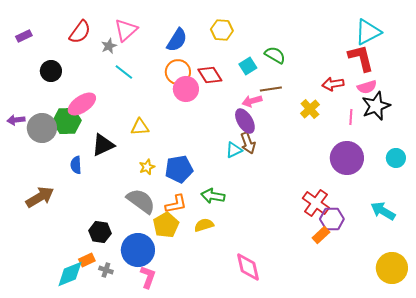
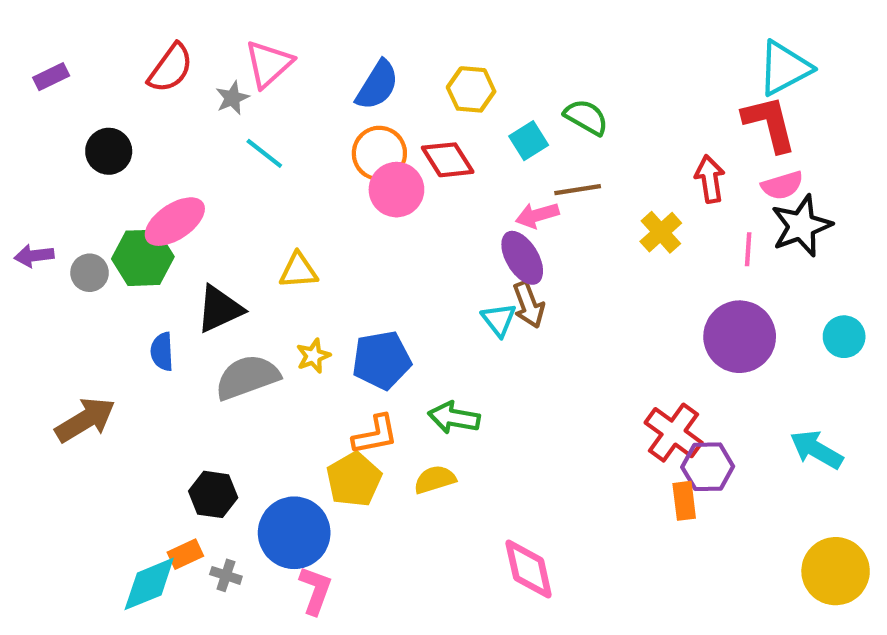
yellow hexagon: (222, 30) -> (471, 89), moved
red arrow: (333, 84) -> (710, 179), turned 90
gray circle: (42, 128) -> (90, 273), size x0.6
cyan triangle: (234, 150) -> (499, 320), turned -42
gray semicircle: (141, 201) -> (247, 377), moved, turned -56
orange rectangle: (321, 235) -> (684, 501), turned -54

